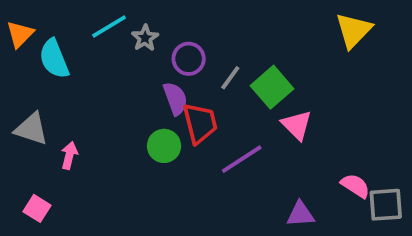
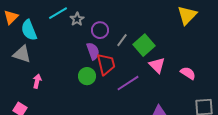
gray triangle: (31, 129) -> (22, 54), moved
pink semicircle: (355, 186) -> (188, 73), moved

